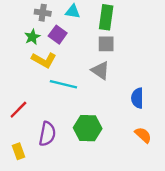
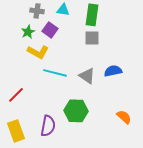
gray triangle: (100, 70) -> (87, 76), moved
blue semicircle: (137, 98) -> (113, 71), moved, turned 78
purple semicircle: (47, 134) -> (48, 126), moved
yellow rectangle: (18, 151) -> (16, 131), size x1.5

